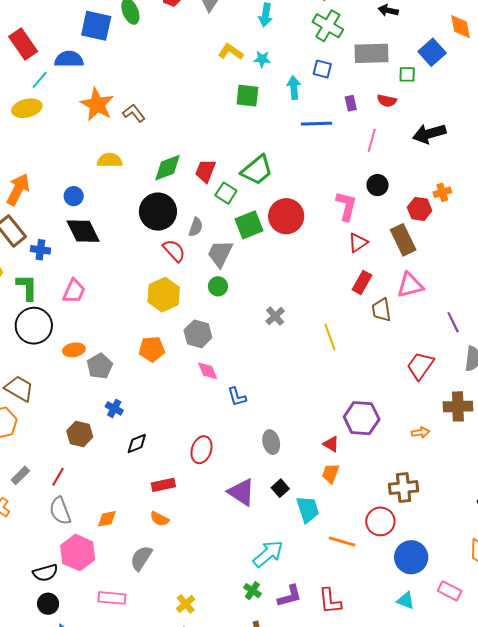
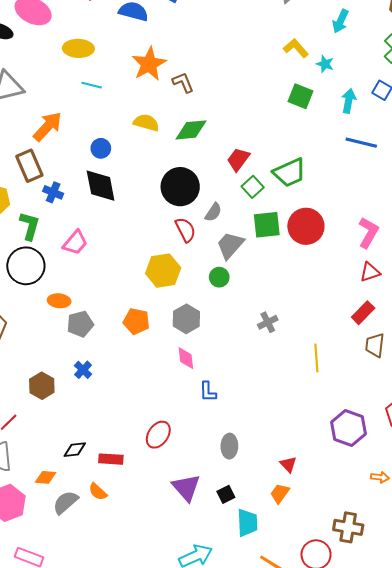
cyan line: (40, 80) -> (92, 85), moved, turned 48
green diamond: (167, 168) -> (191, 130), moved
purple hexagon: (362, 418) -> (349, 428), moved
black diamond: (137, 443) -> (75, 450), moved
gray semicircle: (141, 558) -> (65, 502), moved

